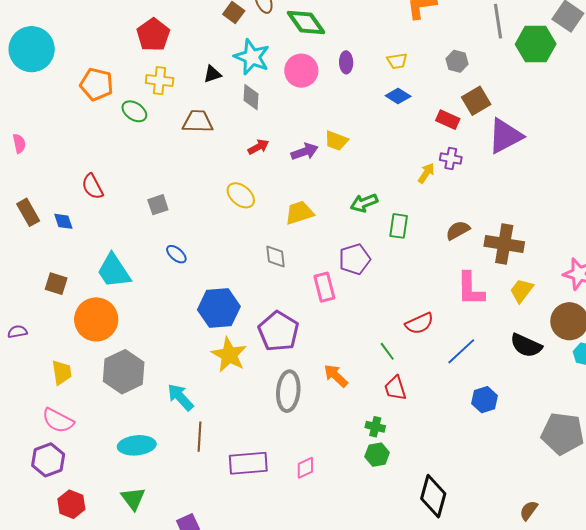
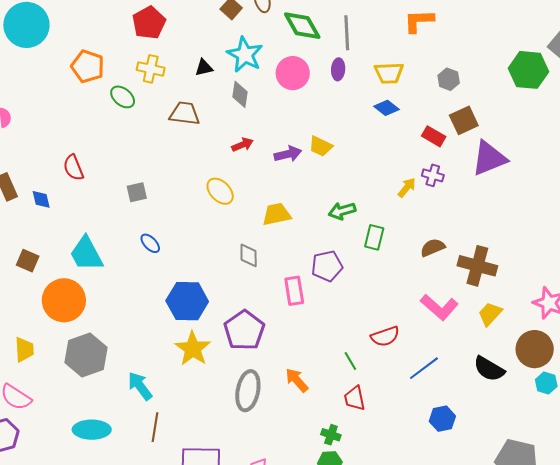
gray line: (498, 21) -> (347, 33), moved
yellow trapezoid: (397, 61) -> (389, 73), size x1.4
pink L-shape: (470, 289) -> (439, 307), turned -54

